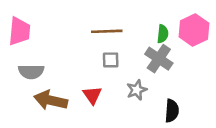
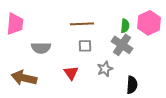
gray semicircle: (31, 72) -> (41, 48), moved
brown arrow: (51, 100) -> (24, 78), moved

